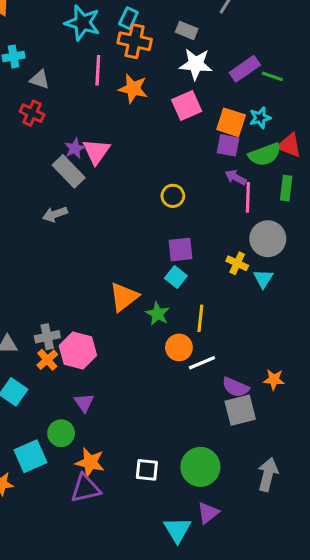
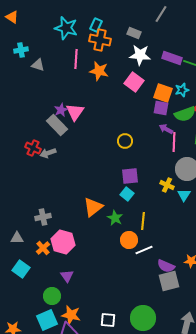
purple rectangle: (245, 69) -> (172, 58), turned 54
pink square: (187, 105) -> (134, 82), turned -30
red cross: (32, 113) -> (33, 148), moved
gray cross: (47, 337) -> (43, 217), moved
cyan square: (30, 456) -> (47, 320), moved

